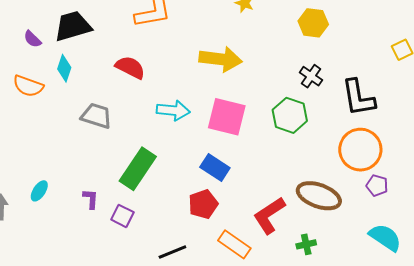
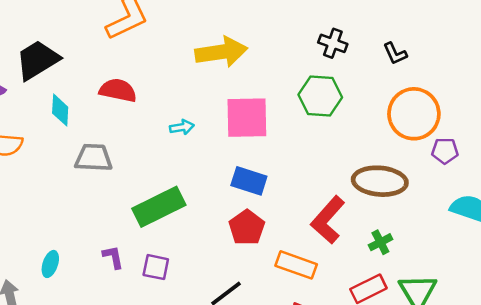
cyan diamond: (64, 68) -> (60, 110), moved
black L-shape: (358, 98) -> (395, 54), size x0.5
cyan arrow: (173, 110) -> (182, 127), size x0.6
green rectangle: (138, 169) -> (159, 207), turned 45

